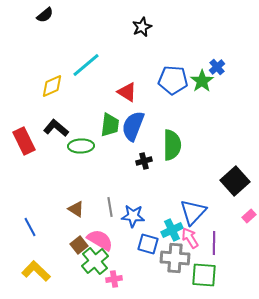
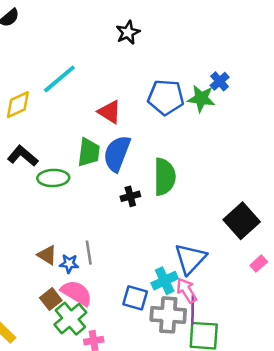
green star: (202, 81) -> (201, 98), turned -30
blue star: (133, 216) -> (69, 264), moved, size x0.7
purple line: (214, 243) -> (193, 310), moved

